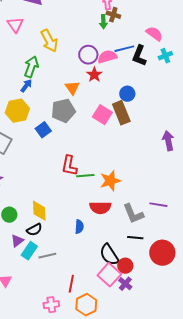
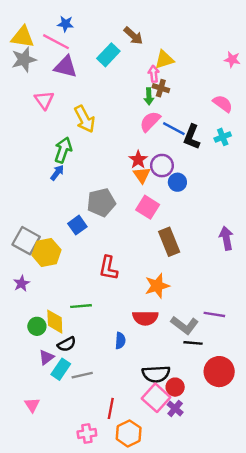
pink semicircle: (154, 34) -> (223, 104), moved
blue line: (124, 49) -> (174, 129), turned 42
purple circle: (88, 55) -> (162, 166), moved
pink semicircle: (107, 57) -> (150, 121), moved, turned -30
orange triangle: (72, 88) -> (142, 175), moved
yellow hexagon: (17, 111) -> (46, 252), moved
brown rectangle: (121, 113) -> (169, 242), moved
green line: (85, 176) -> (81, 306), moved
yellow diamond: (39, 211) -> (55, 322), moved
gray L-shape: (133, 214) -> (185, 325), turned -30
black line: (135, 238) -> (193, 343), moved
black semicircle: (109, 255) -> (156, 374), turned -60

